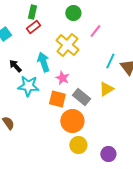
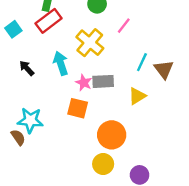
red rectangle: (33, 27) -> (49, 21), size x1.5
cyan star: (28, 86) -> (30, 120), moved
gray rectangle: (81, 97) -> (103, 81), moved, turned -42
orange circle: (72, 121) -> (112, 135), moved

